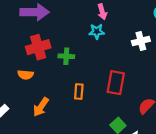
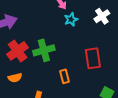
cyan star: (97, 31) -> (71, 19), moved
green cross: (66, 56) -> (44, 50), size x1.5

